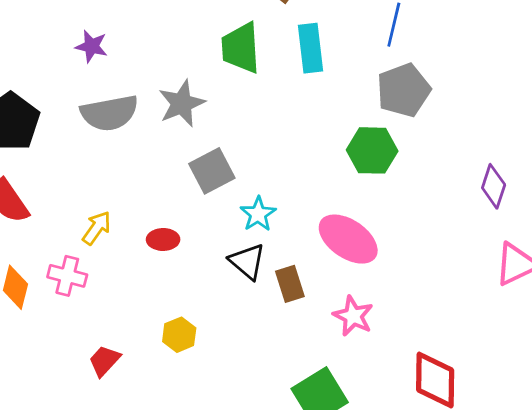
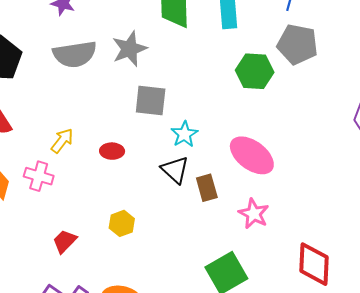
gray pentagon: (404, 90) -> (297, 44), turned 30
green hexagon: (372, 150) -> (255, 71), moved
gray square: (212, 171) -> (151, 100), turned 32

